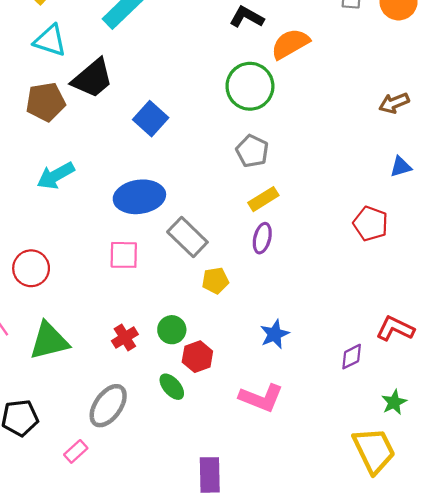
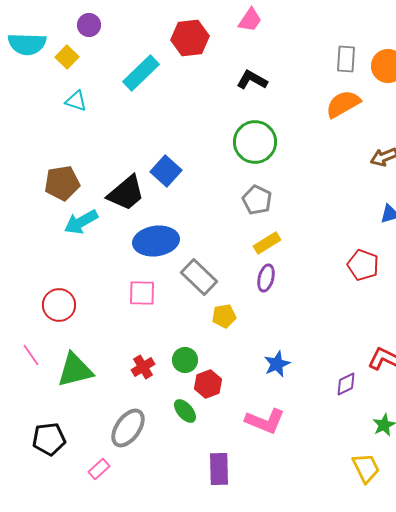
cyan triangle: (50, 40) -> (76, 101), size x0.7
orange semicircle: (290, 44) -> (343, 104), moved
black trapezoid: (92, 78) -> (126, 193), moved
brown pentagon: (46, 102) -> (62, 183), moved
yellow trapezoid: (374, 450) -> (366, 468), size x0.7
purple rectangle: (210, 475) -> (219, 469), moved

